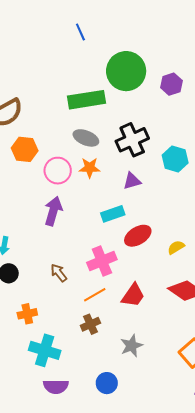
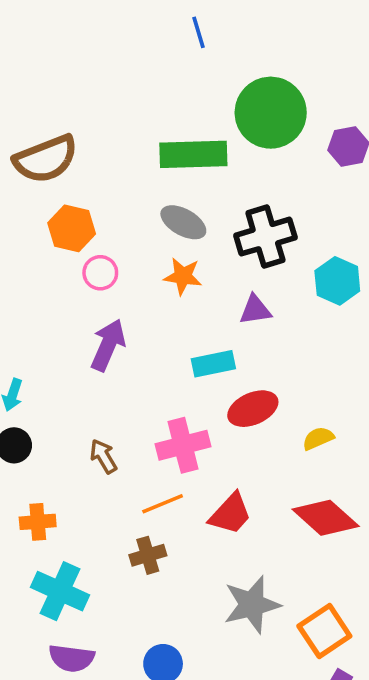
pink circle: (58, 171) -> (100, 273), moved, size x0.7
gray star: (132, 346) -> (252, 605), moved, size x1.4

